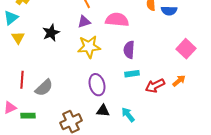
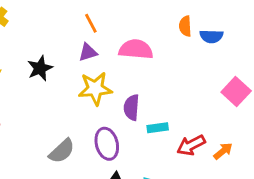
purple semicircle: (129, 50) -> (131, 107), moved
orange arrow: (179, 81) -> (223, 151), moved
gray semicircle: (44, 88) -> (62, 151), moved

